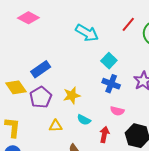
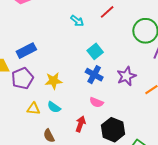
red line: (128, 24) -> (107, 12), moved
cyan arrow: (87, 33) -> (77, 21), size x0.6
cyan semicircle: (84, 120) -> (54, 107), moved

